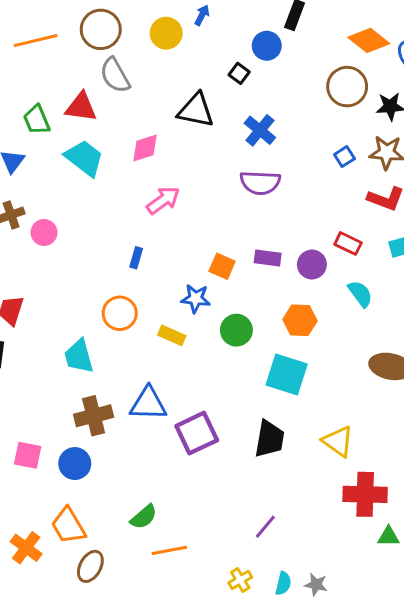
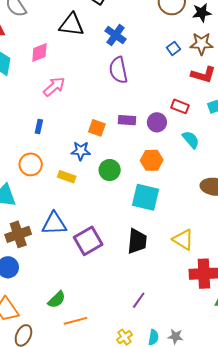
purple semicircle: (260, 183) -> (118, 70), turned 80

